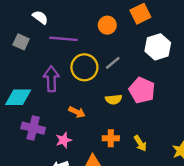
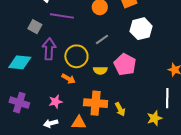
gray square: (21, 42) -> (35, 27), moved
yellow circle: (84, 67) -> (76, 56), moved
purple cross: (33, 128) -> (19, 103), moved
orange cross: (111, 138) -> (96, 103), size x1.6

